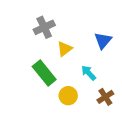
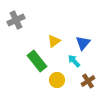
gray cross: (44, 27) -> (16, 20), moved
blue triangle: (103, 41) -> (83, 43), moved

